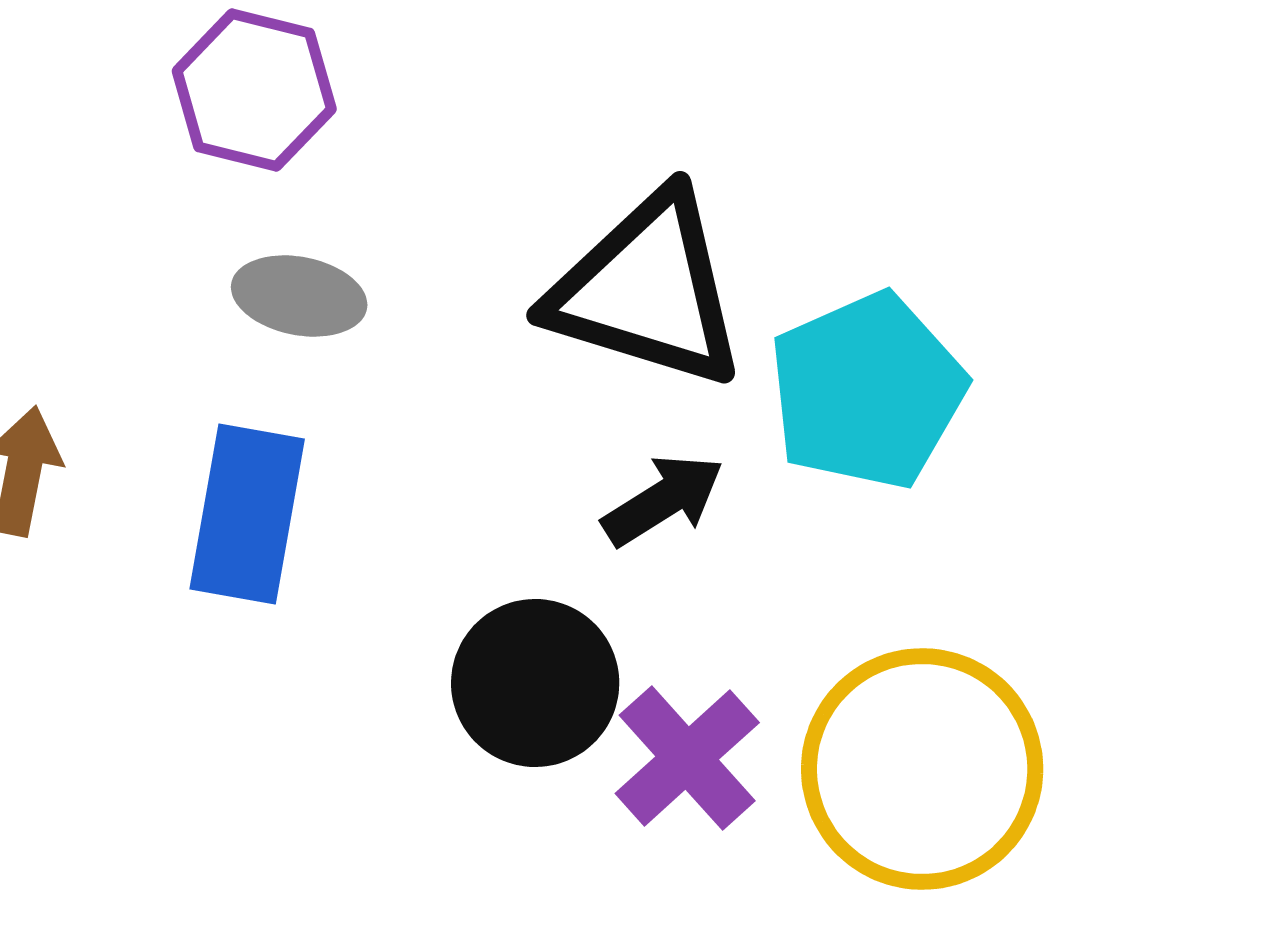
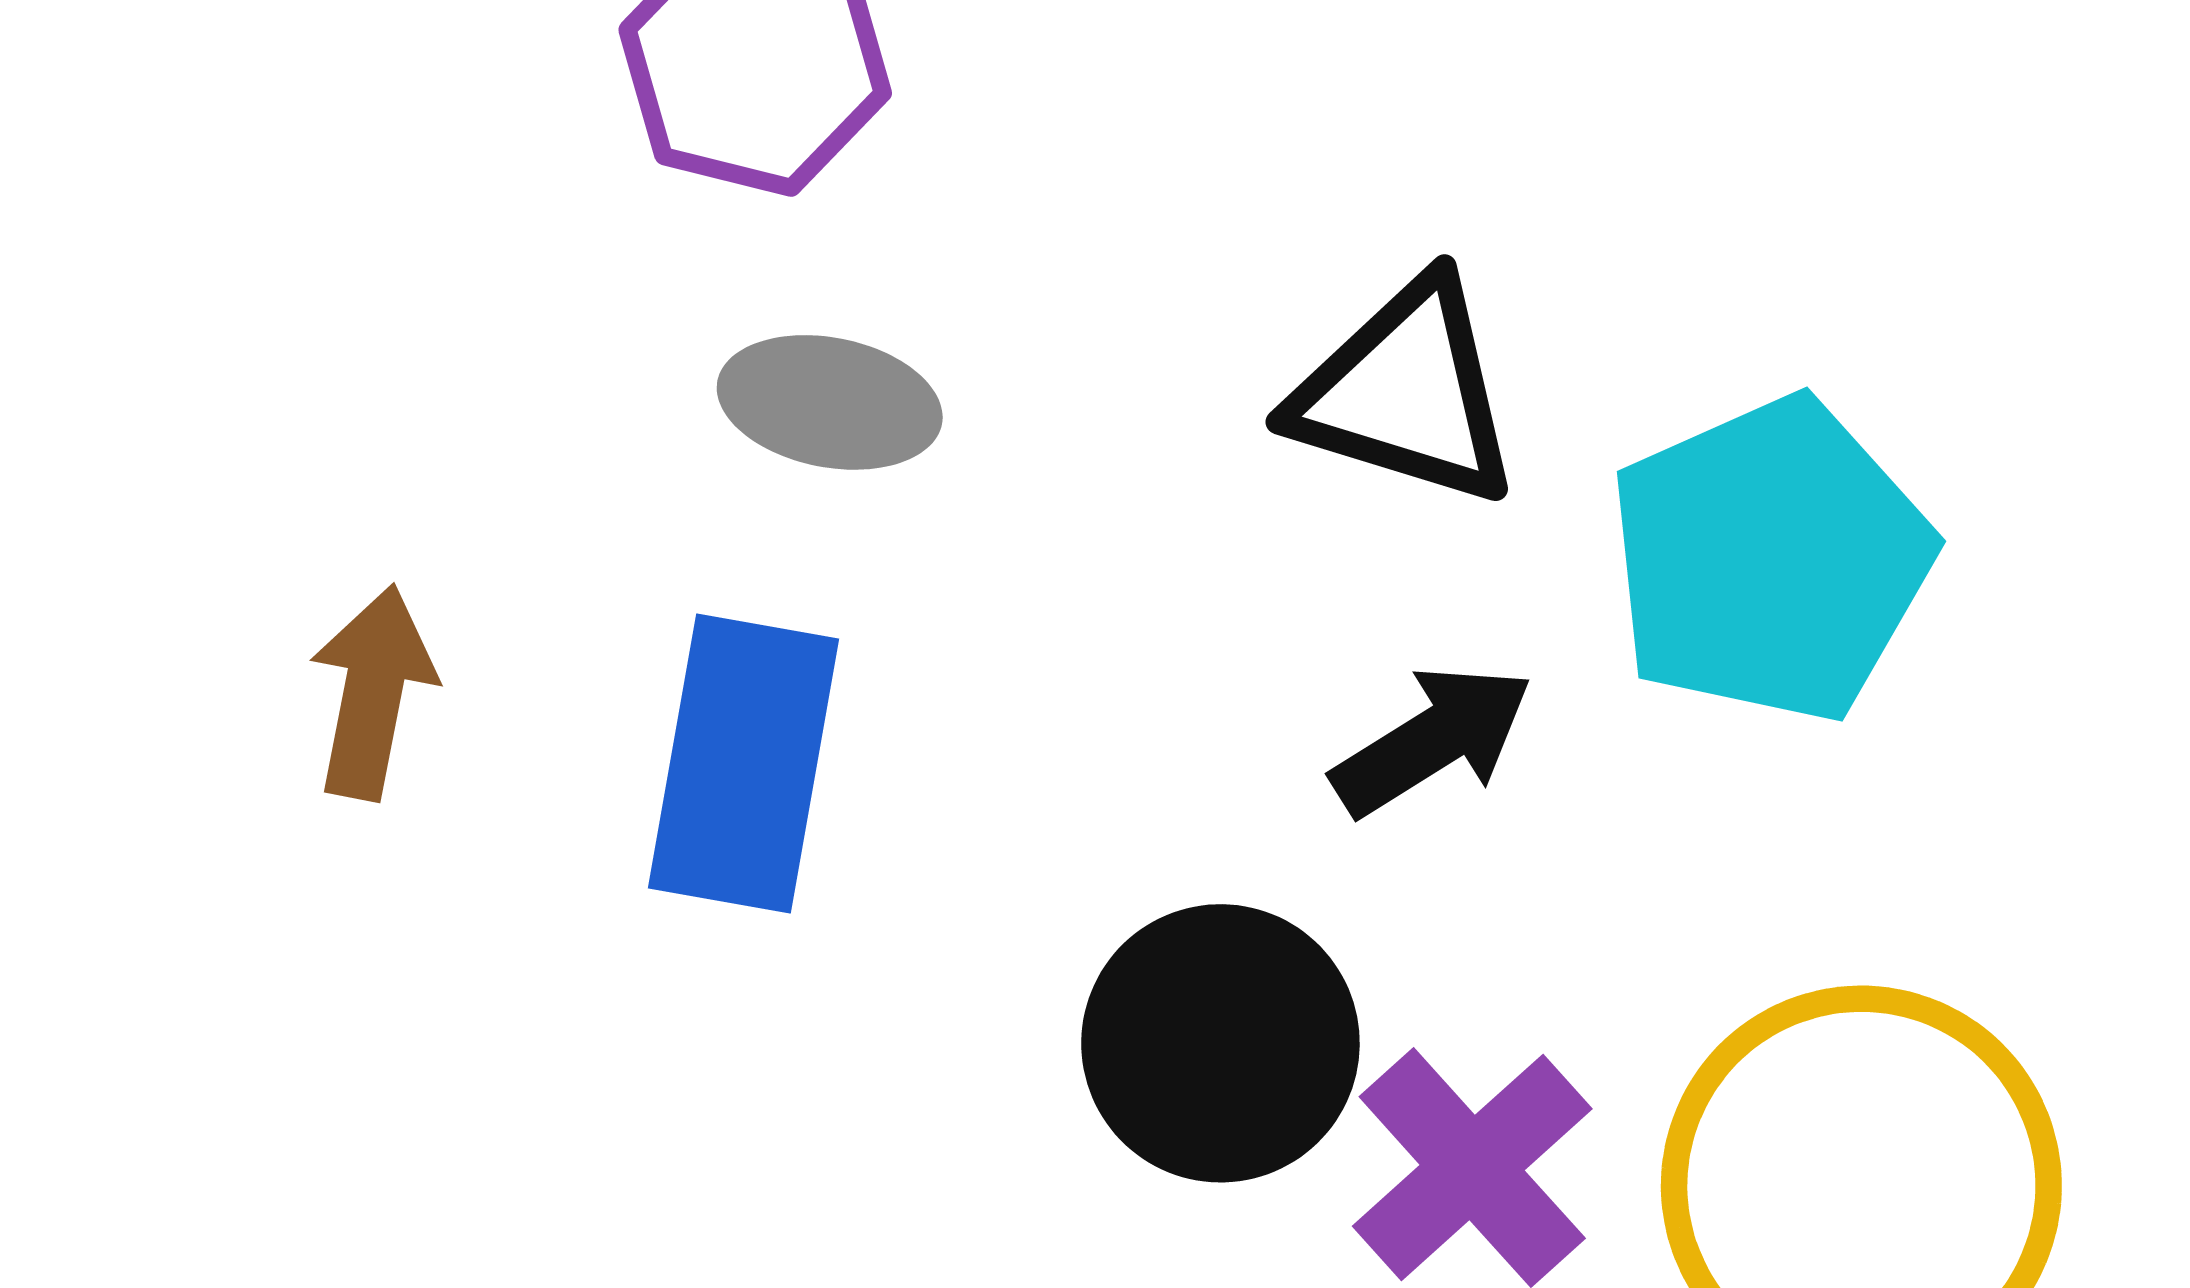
black triangle: (647, 290) -> (1406, 393), size x0.7

